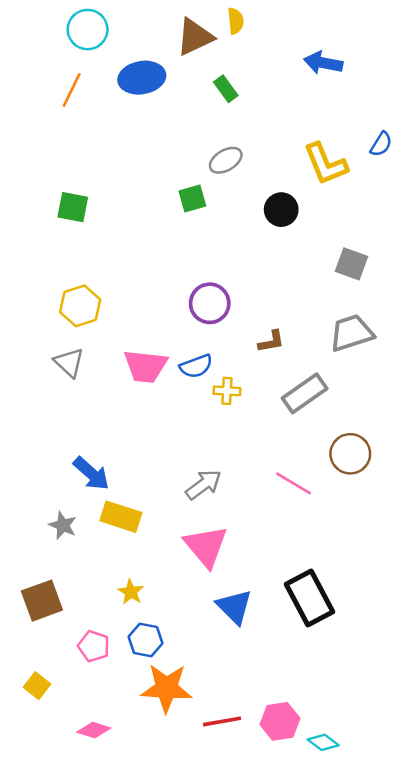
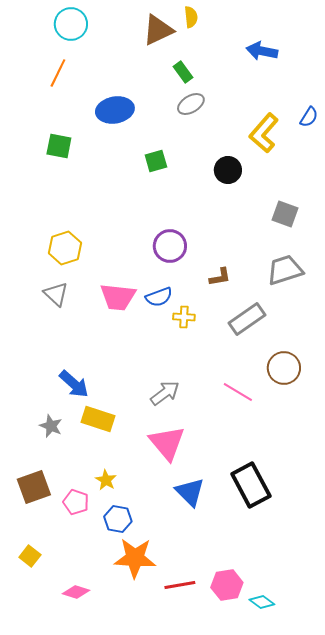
blue ellipse: (142, 78) -> (115, 110), moved
gray ellipse: (226, 160) -> (191, 104), moved
yellow L-shape: (326, 164) -> (264, 133), turned 63
green square: (73, 207) -> (59, 146), moved
pink pentagon: (94, 646) -> (76, 502), moved

